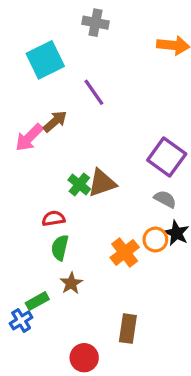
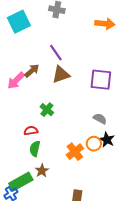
cyan square: (45, 60) -> (19, 22), moved
purple square: (167, 157) -> (101, 80), moved, turned -30
brown triangle: (102, 183) -> (61, 75), moved
green rectangle: (37, 301) -> (21, 182), size x1.6

